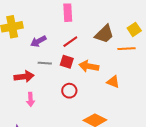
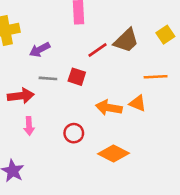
red line: (70, 42) -> (97, 50), moved
orange line: (127, 49) -> (156, 77), moved
orange arrow: (89, 66) -> (109, 108), moved
red circle: (69, 91) -> (74, 133), moved

